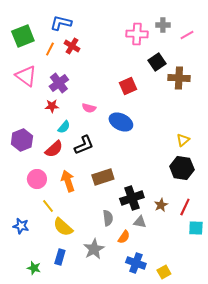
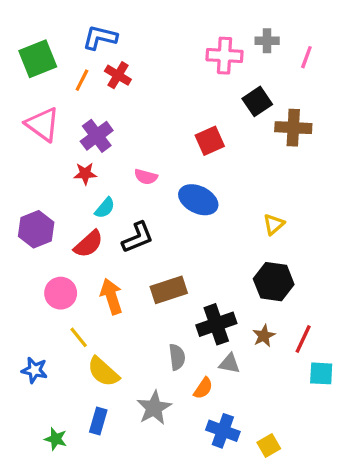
pink line: (187, 35) -> (306, 57), turned -40
yellow triangle: (183, 140) -> (274, 224), moved
black hexagon: (182, 168) -> (274, 282), moved

